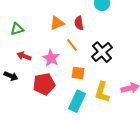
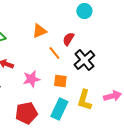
red semicircle: (79, 23) -> (68, 39), moved, turned 40
pink star: (51, 58) -> (31, 79), moved, turned 30
red pentagon: (44, 84) -> (26, 113), moved

